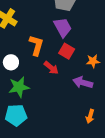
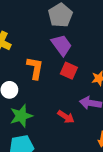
red arrow: (51, 68) -> (66, 117), moved

